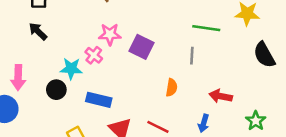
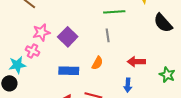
purple square: (141, 47) -> (68, 37), turned 30
orange semicircle: (172, 87) -> (97, 63), turned 32
blue rectangle: (99, 100) -> (69, 71), moved

